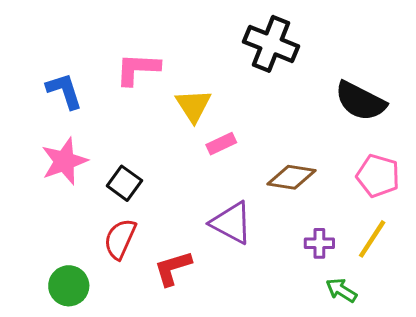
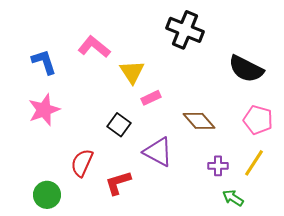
pink L-shape: (138, 69) -> (94, 47), turned 36
brown diamond: (292, 177) -> (199, 121), turned 40
black square: (124, 183) -> (119, 125), moved

